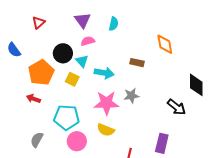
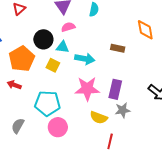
cyan triangle: (82, 61) -> (63, 47), turned -40
gray star: (131, 96) -> (123, 110), moved
yellow semicircle: (106, 130) -> (99, 118), moved
purple rectangle: (162, 143) -> (115, 89), moved

